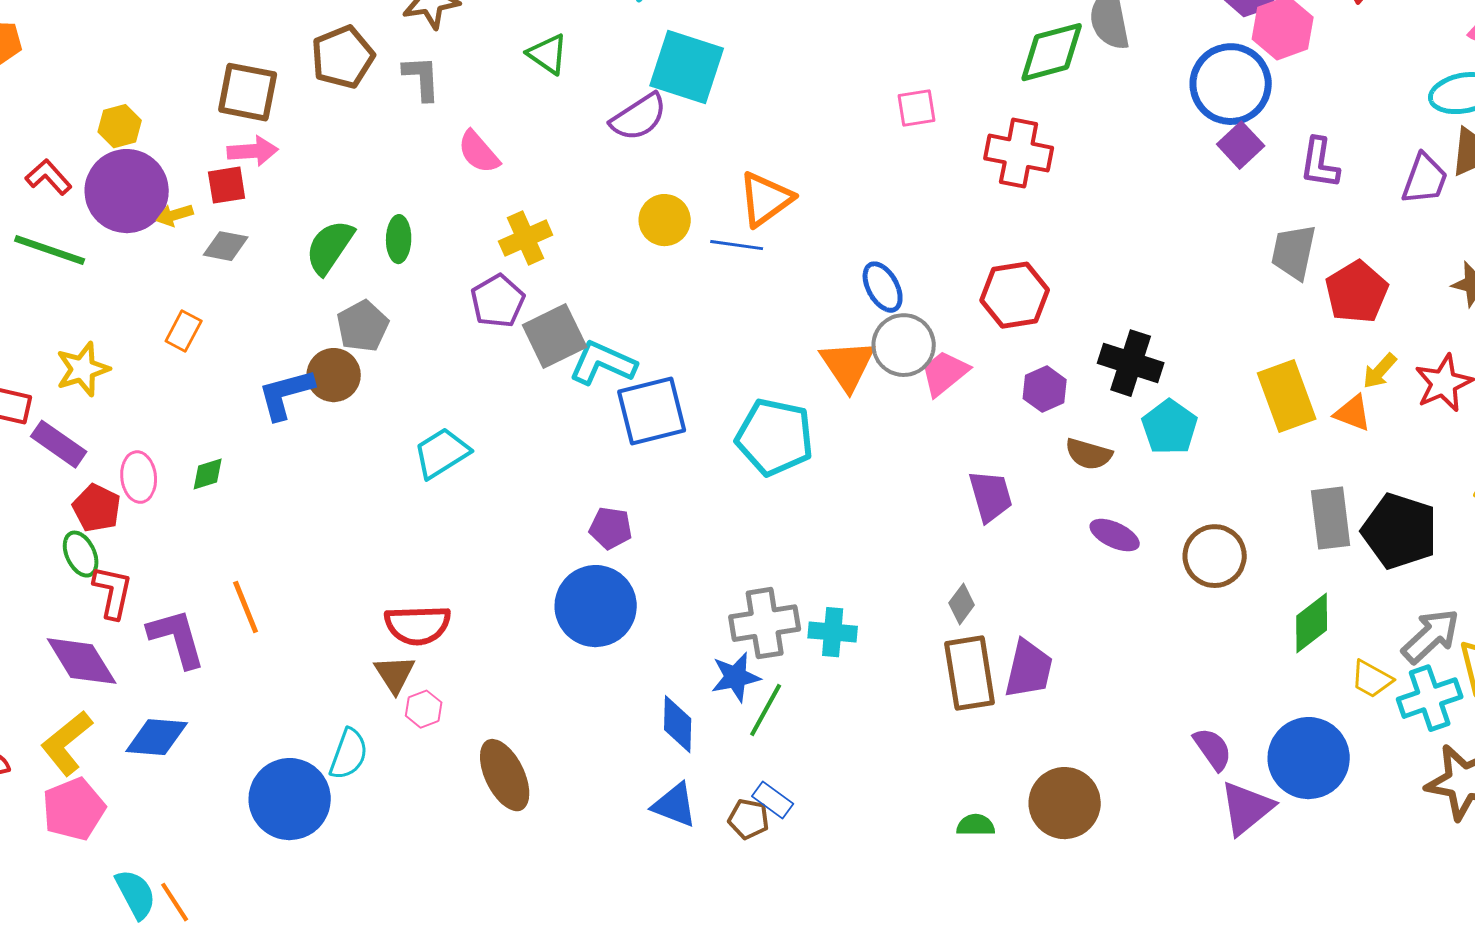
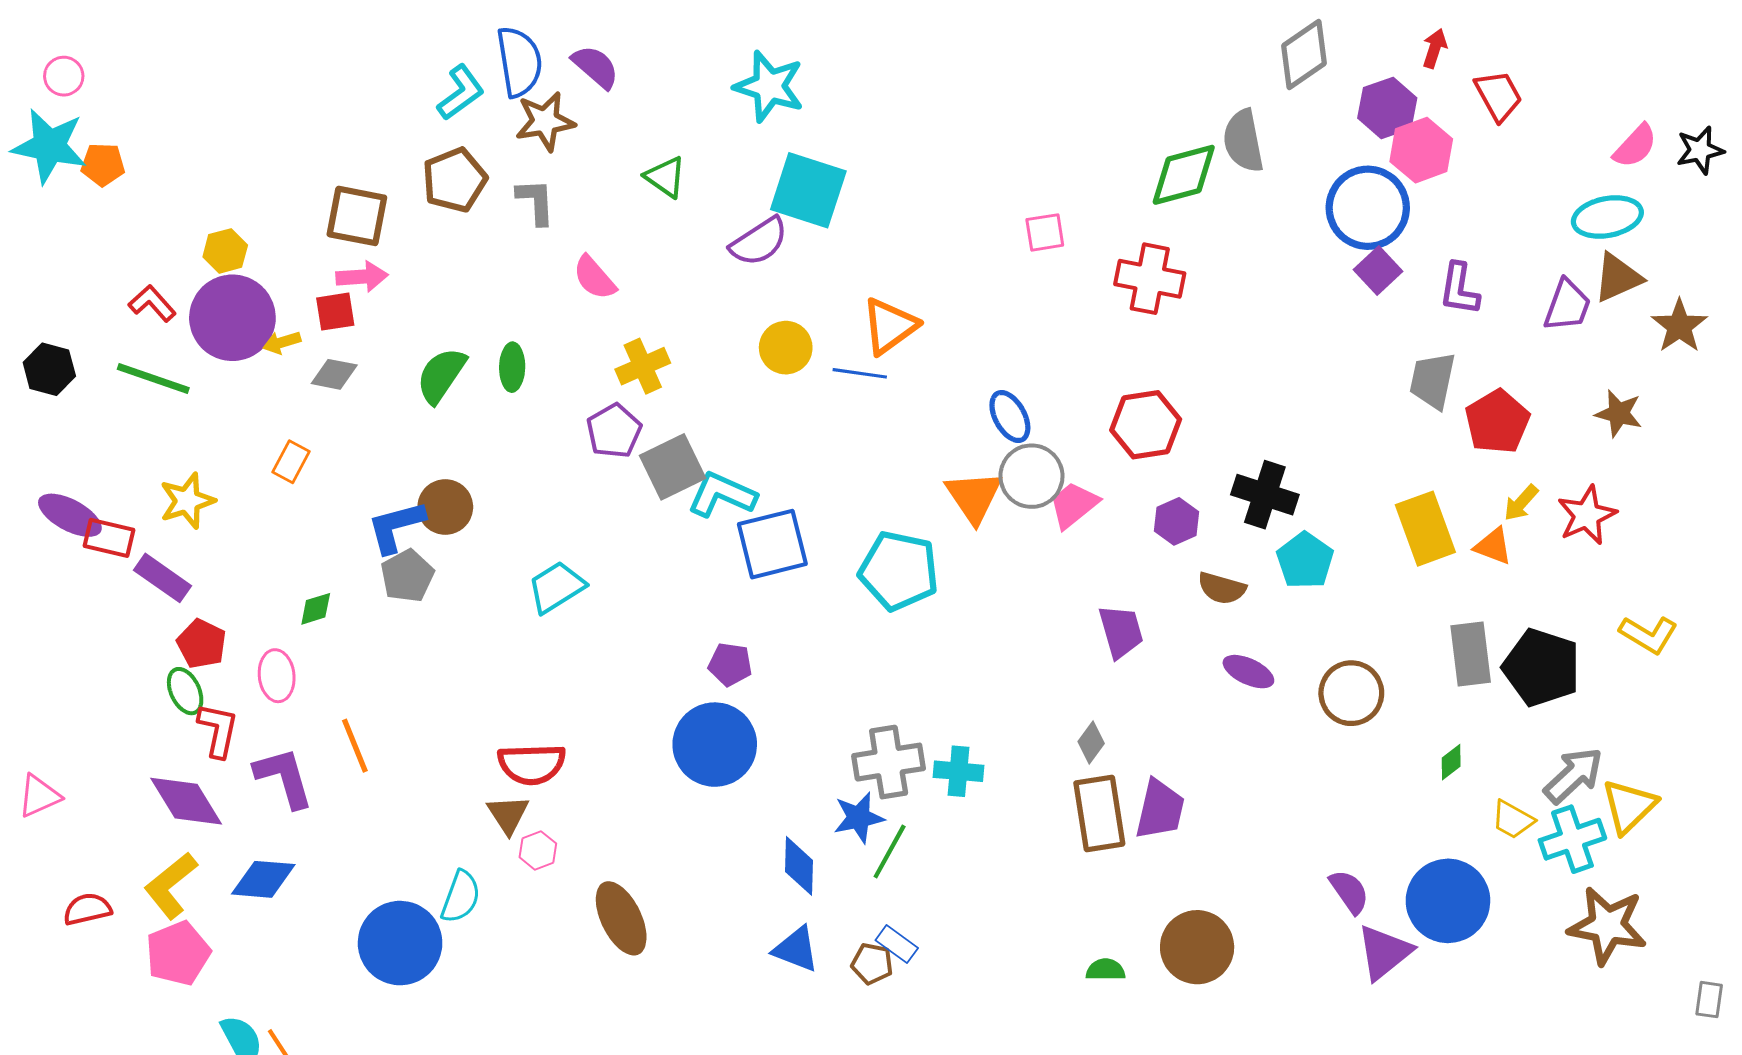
gray pentagon: (363, 326) -> (407, 576), moved
pink ellipse: (139, 477) -> (277, 676), moved
green diamond: (1312, 623) -> (1451, 762), size x0.6

